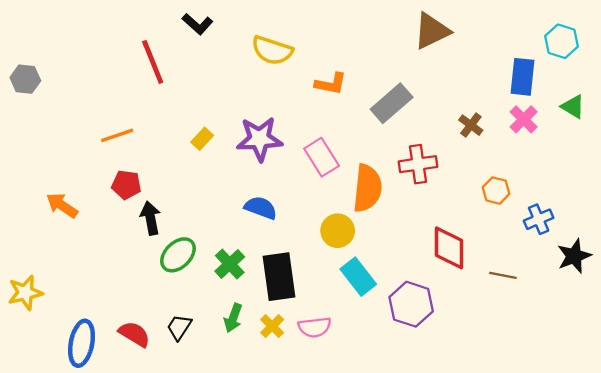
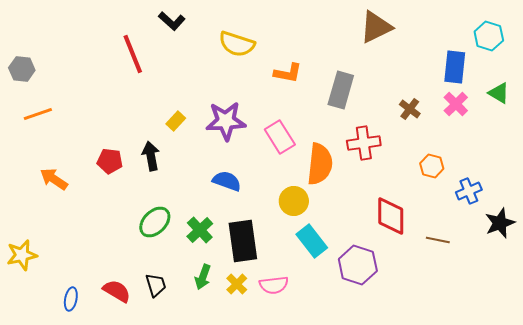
gray rectangle: (392, 103) -> (341, 90), turned -33
orange line: (117, 135) -> (38, 114), moved
black arrow: (150, 218) -> (151, 156), moved
black trapezoid: (179, 327) -> (156, 285), turned 130
blue ellipse: (82, 343) -> (71, 299), size x0.6

